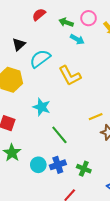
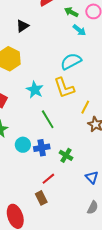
cyan semicircle: (40, 59) -> (71, 61), moved
yellow L-shape: (70, 76) -> (64, 88), moved
yellow line: (96, 117) -> (85, 107), turned -48

